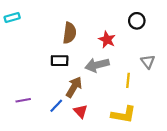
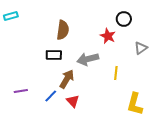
red star: (107, 40) -> (108, 36), moved
gray triangle: (148, 62) -> (141, 48), moved, turned 32
yellow L-shape: (124, 115) -> (135, 104), moved, turned 95

